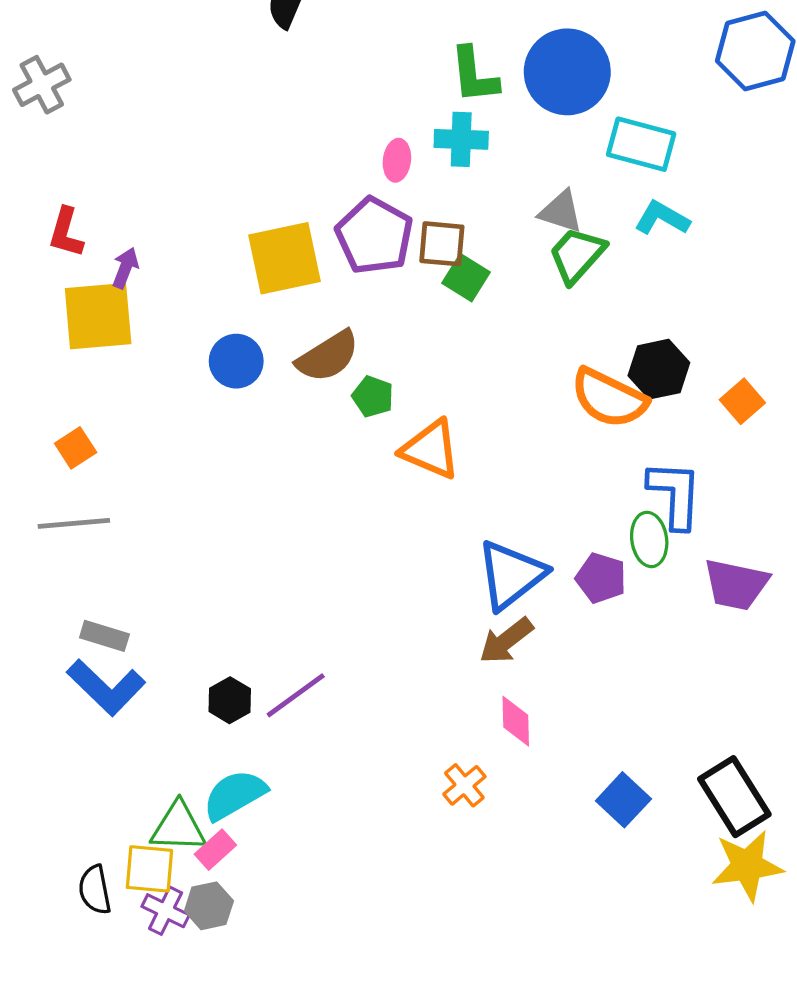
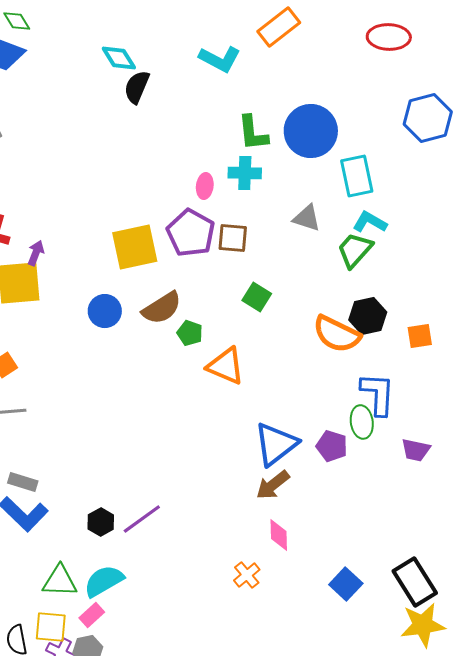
cyan rectangle: (641, 144) -> (357, 176), turned 63
green trapezoid: (577, 255) -> (355, 250), moved
green square: (466, 278) -> (257, 297), moved
orange square: (742, 401) -> (420, 336), turned 32
purple trapezoid: (736, 584) -> (416, 450), size x0.7
green triangle: (178, 827) -> (60, 581), moved

